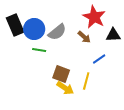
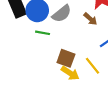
yellow line: (86, 81) -> (93, 66), turned -54

